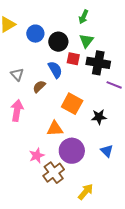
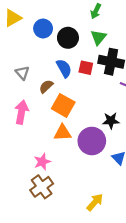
red square: (73, 59) -> (86, 68), moved
orange square: (72, 104) -> (63, 105), moved
purple circle: (72, 151) -> (92, 141), moved
brown cross: (54, 173) -> (42, 187), moved

